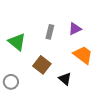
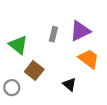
purple triangle: (75, 29) -> (80, 31), size x1.5
brown square: (42, 65) -> (34, 71), moved

